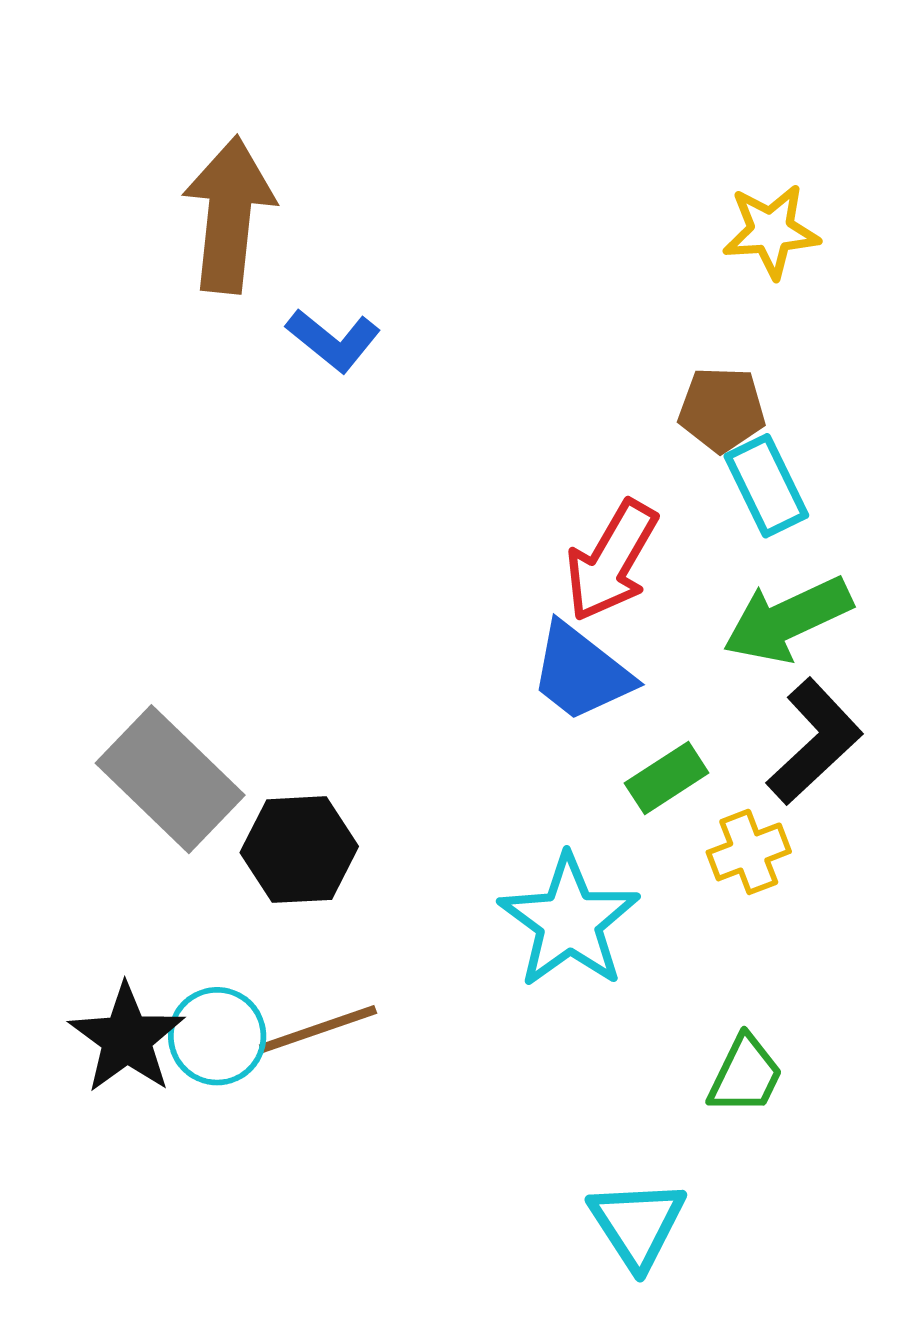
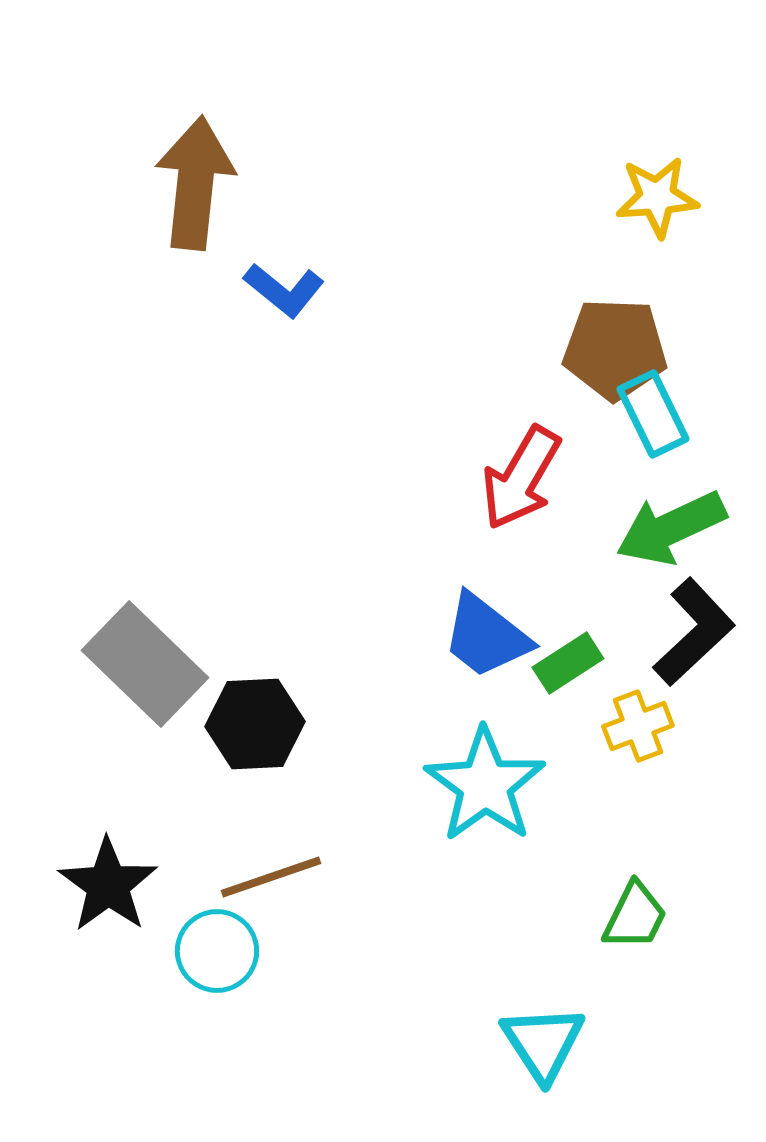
brown pentagon: (722, 409) -> (615, 349), size x1.4
blue trapezoid: (581, 672) -> (486, 636), moved
cyan circle: (217, 1036) -> (217, 951), moved

